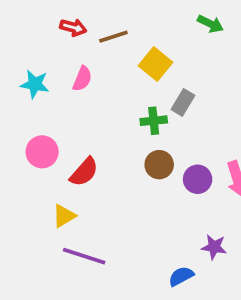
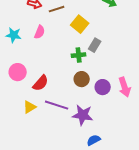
purple star: (214, 247) -> (83, 115), moved, size x1.5
purple line: (84, 256) -> (57, 105), moved

